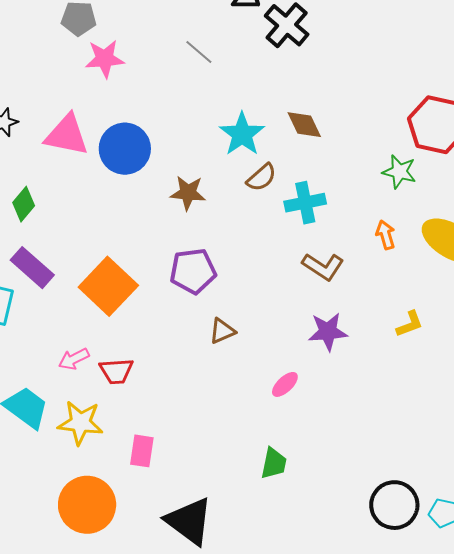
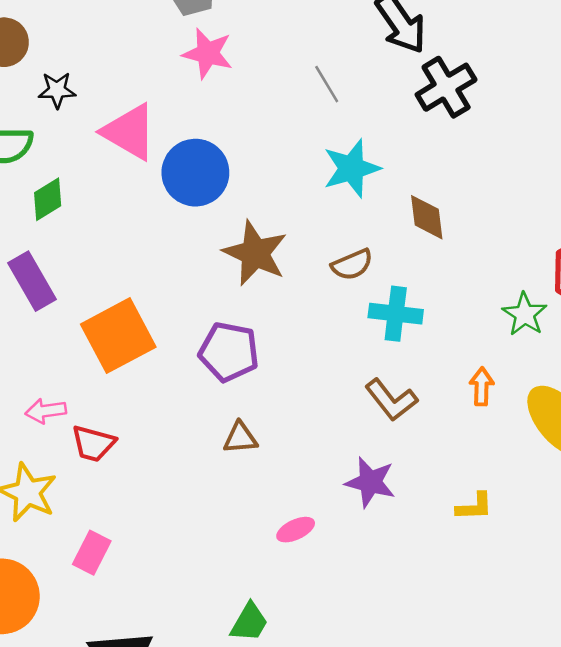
cyan star: (242, 134) -> (352, 168), moved
brown star: (188, 193) -> (255, 253), size x1.4

